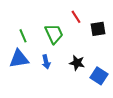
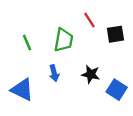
green trapezoid: (54, 34) -> (64, 40), turned 35
blue triangle: (19, 59) -> (22, 90), moved, turned 35

